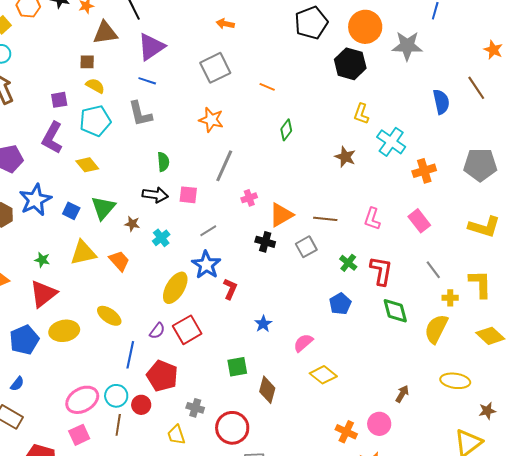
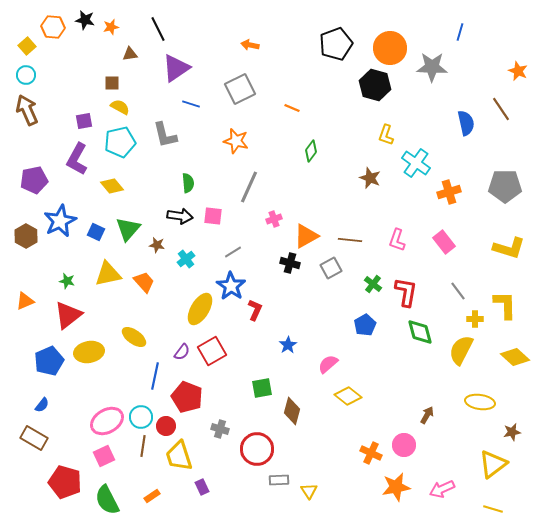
brown triangle: (105, 33) -> (130, 54), size x0.6
blue line: (147, 81) -> (191, 104), moved
yellow trapezoid: (176, 435) -> (179, 456), moved, size x1.5

